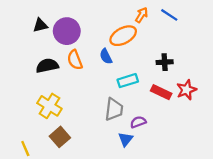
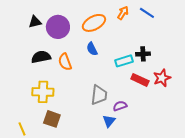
orange ellipse: (123, 36) -> (94, 23), moved
orange semicircle: (75, 60) -> (65, 62), moved
cyan rectangle: (128, 81) -> (124, 61), moved
yellow cross: (49, 106) -> (43, 92), turned -30
brown square: (60, 137) -> (52, 119), turned -30

